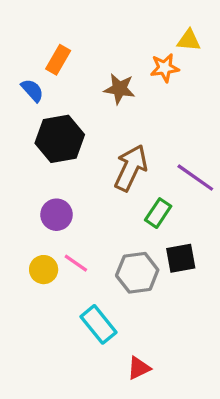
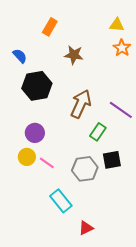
orange rectangle: (58, 60) -> (50, 27), moved
orange star: (165, 68) -> (122, 48), moved, turned -30
yellow circle: (44, 270) -> (27, 157), moved

